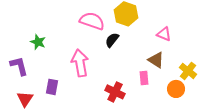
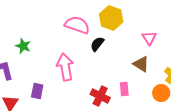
pink triangle: (164, 34) -> (149, 38), turned 35
pink rectangle: (144, 78) -> (124, 89), moved

